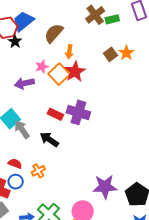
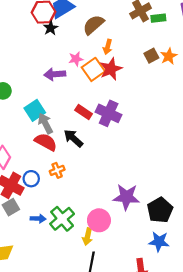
red semicircle: (15, 164) -> (46, 142), moved, size x1.5

